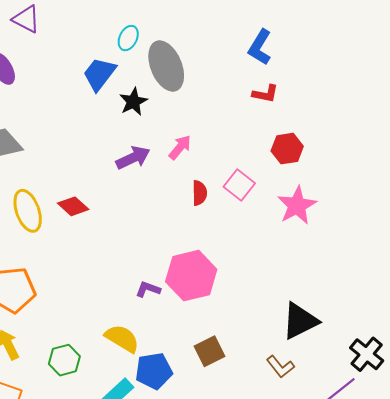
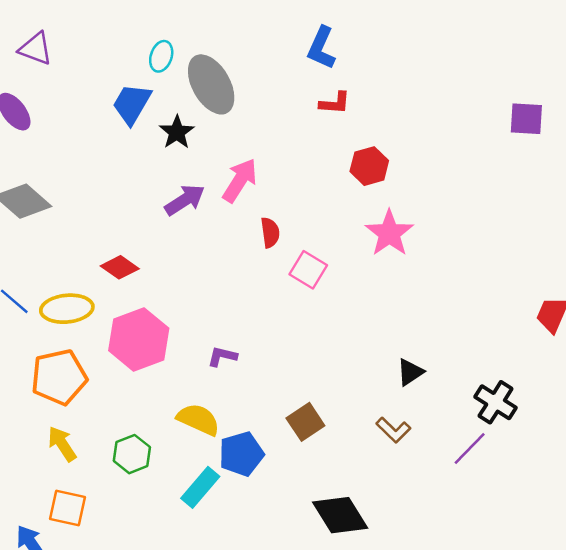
pink arrow: (180, 147) -> (240, 180), size x1.4
pink square: (239, 185) -> (308, 270), moved
yellow ellipse: (28, 211) -> (67, 309), moved, turned -69
pink hexagon: (191, 276) -> (139, 339), moved
black triangle: (300, 321) -> (410, 372), size x0.6

